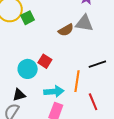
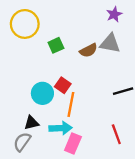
green square: (28, 18) -> (56, 45), moved
orange line: (77, 81) -> (71, 104), moved
cyan arrow: (54, 91) -> (61, 128), moved

